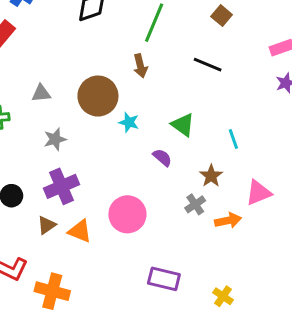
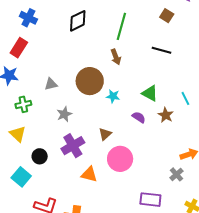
brown star: (211, 176) -> (166, 115), moved
gray cross: (195, 204) -> (176, 174), moved
brown triangle: (47, 225) -> (105, 134), moved

